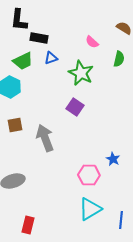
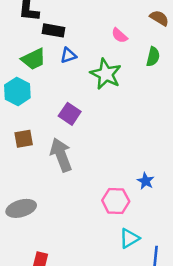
purple square: (75, 107) -> (70, 114), moved
cyan triangle: (90, 209) -> (129, 238), moved, size x0.7

